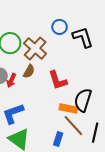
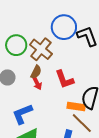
blue circle: (60, 27) -> (64, 27), size x1.6
red arrow: (11, 80) -> (37, 83), moved, turned -48

